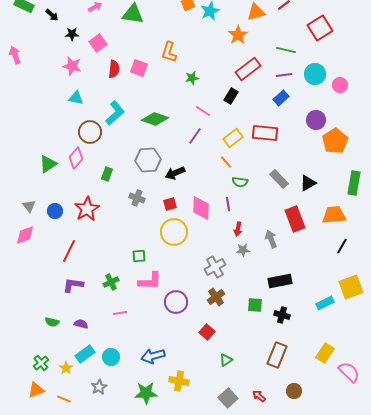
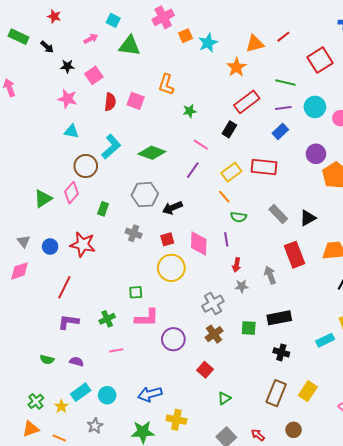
red star: (87, 209) -> (83, 244), turned -30
green square: (255, 305) -> (249, 328), moved
yellow rectangle: (325, 353) -> (308, 391), moved

